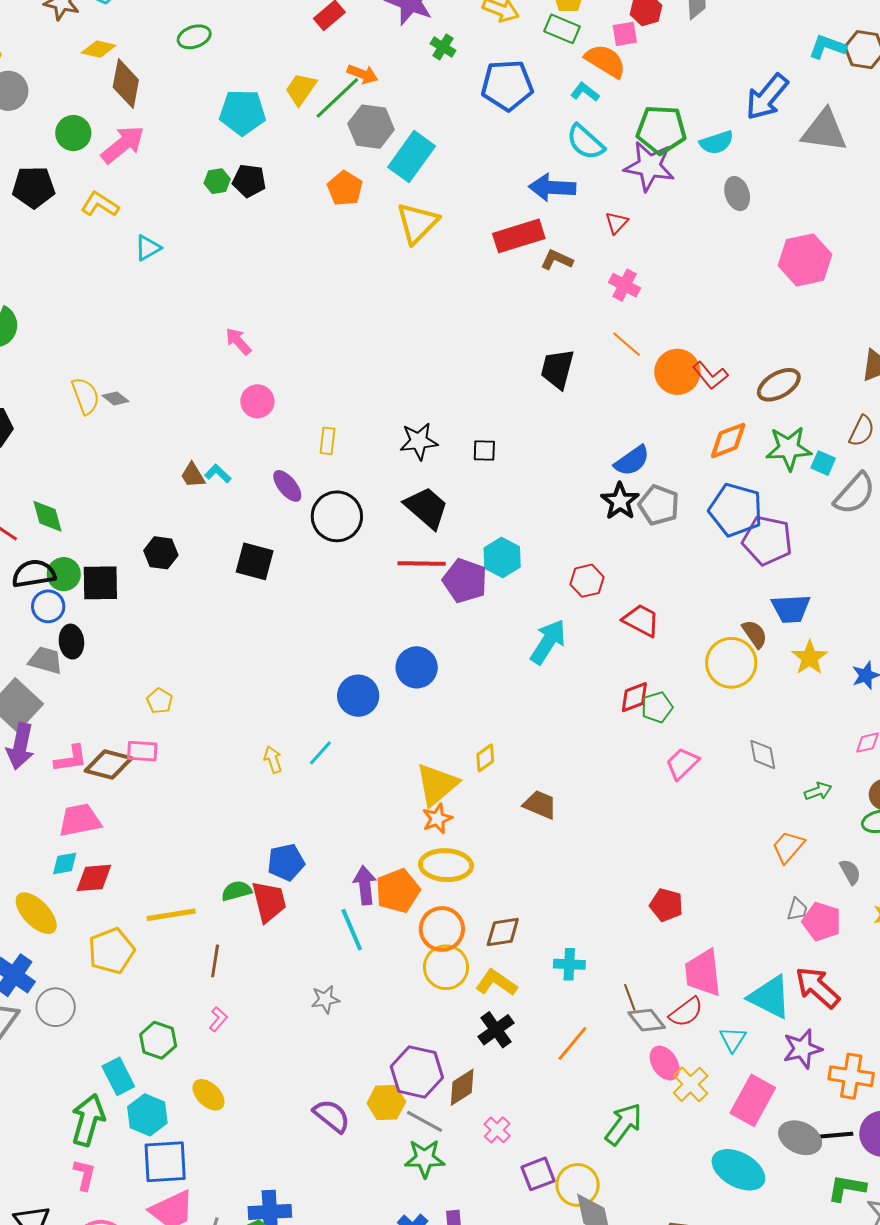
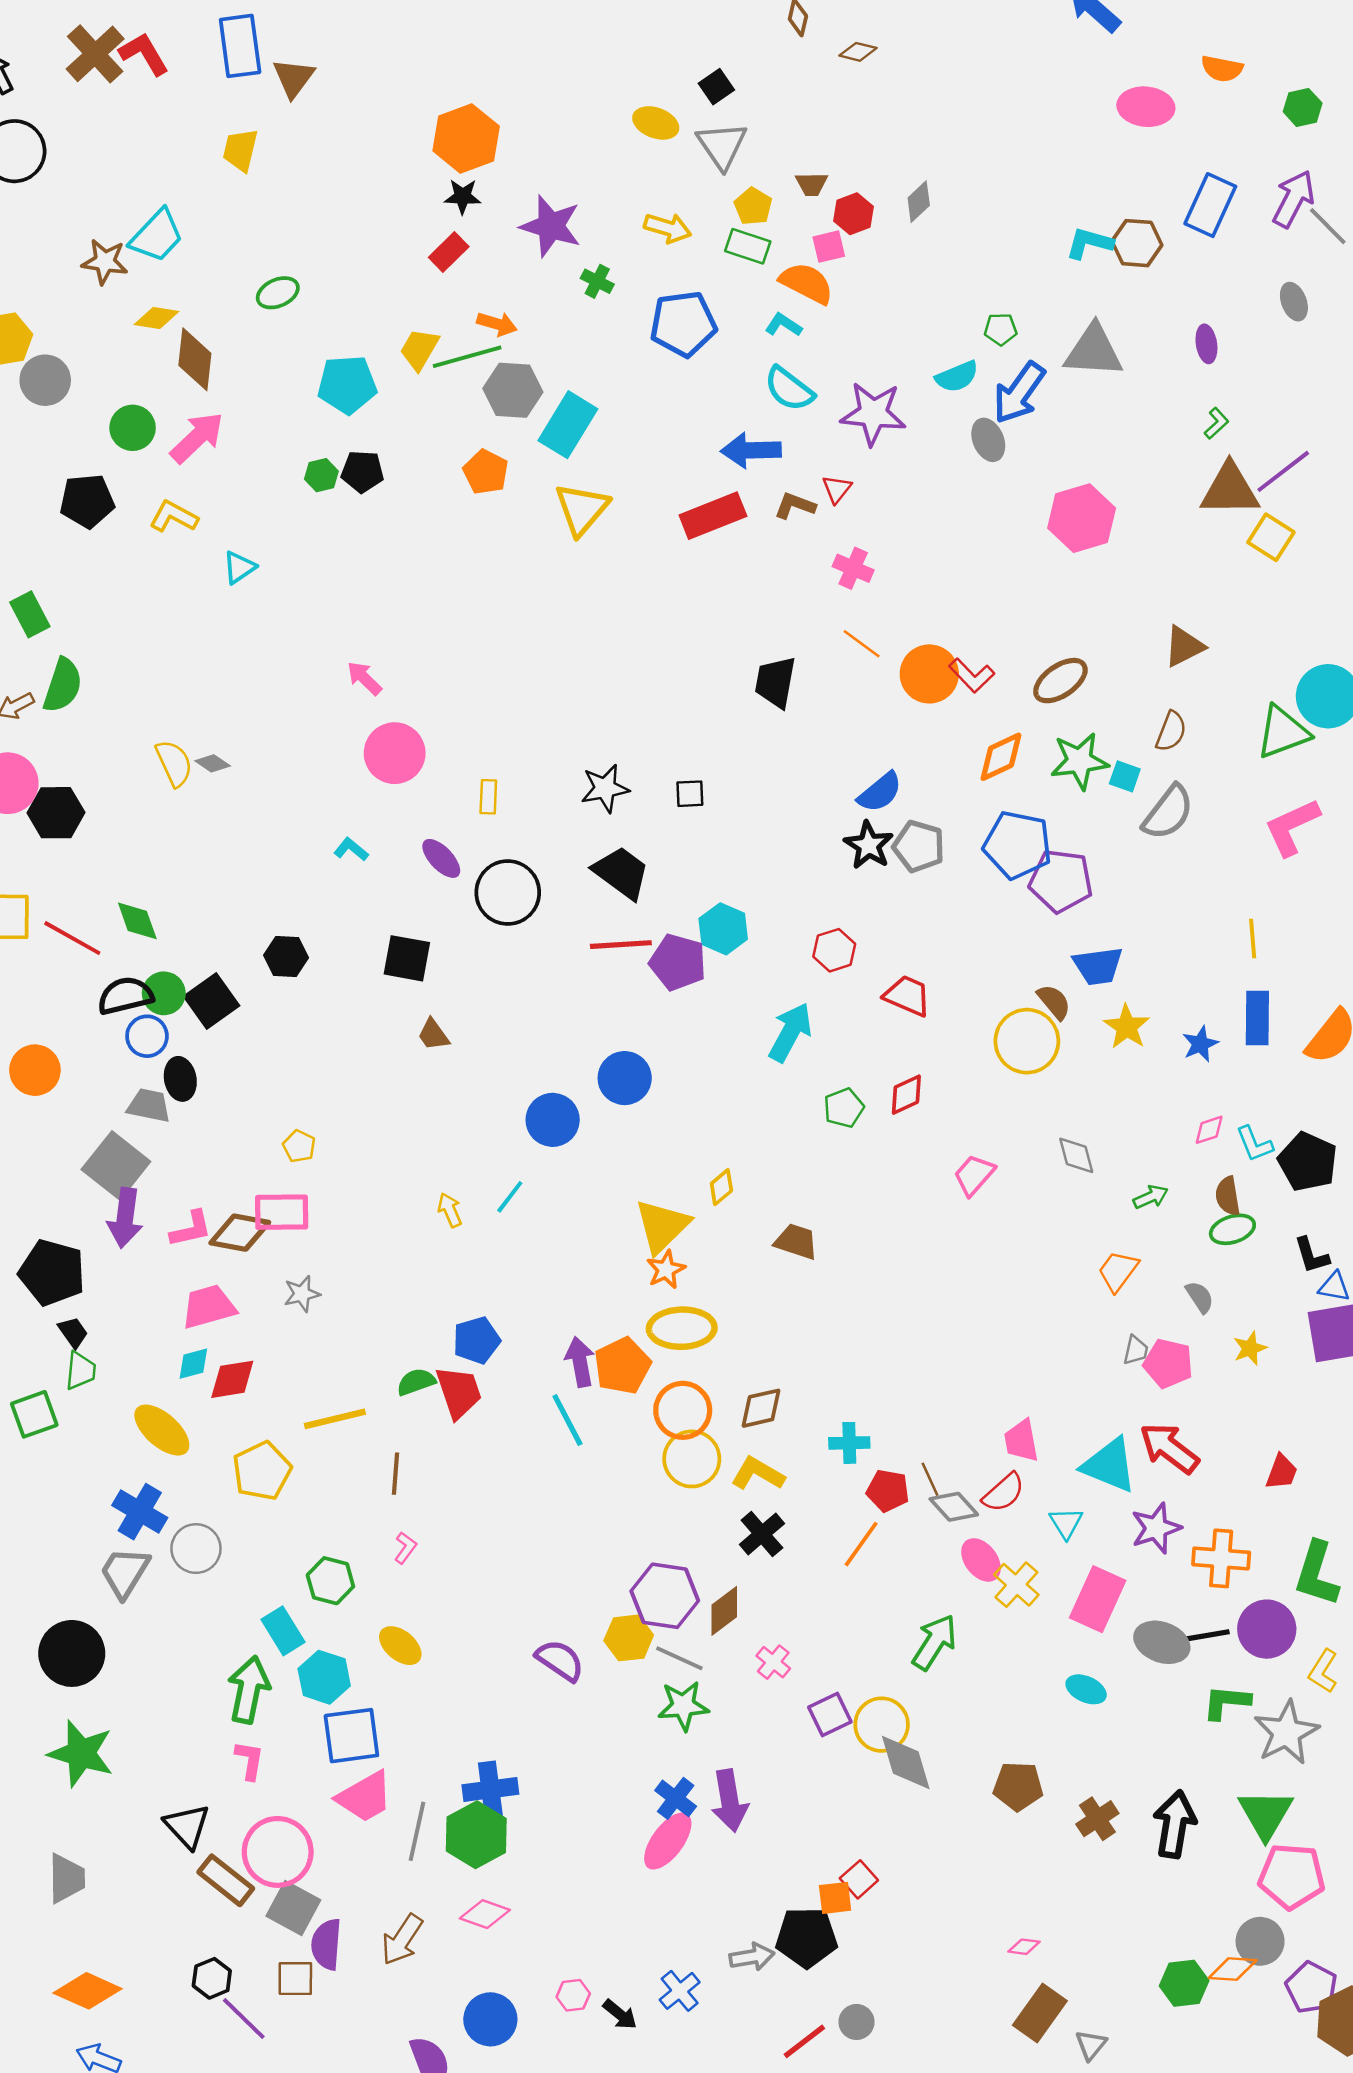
blue arrow: (767, 97) -> (1019, 393), moved
green line: (337, 98) -> (467, 357), turned 32
green pentagon: (661, 130) -> (1001, 329), moved, size x0.5
brown L-shape: (557, 260) -> (795, 506), moved
pink circle: (257, 401) -> (395, 753), size x1.4
brown trapezoid: (193, 475) -> (433, 1035), moved
black square: (100, 583) -> (212, 1001), turned -30
green pentagon: (657, 707) -> (844, 1108), moved
pink rectangle: (142, 751) -> (282, 1212), size x1.4
red pentagon: (666, 905) -> (888, 1491), moved
pink trapezoid: (703, 973) -> (1021, 1441), size x0.7
gray star: (325, 999) -> (302, 1294), moved
cyan ellipse: (738, 1170) -> (1086, 1689), size x0.6

